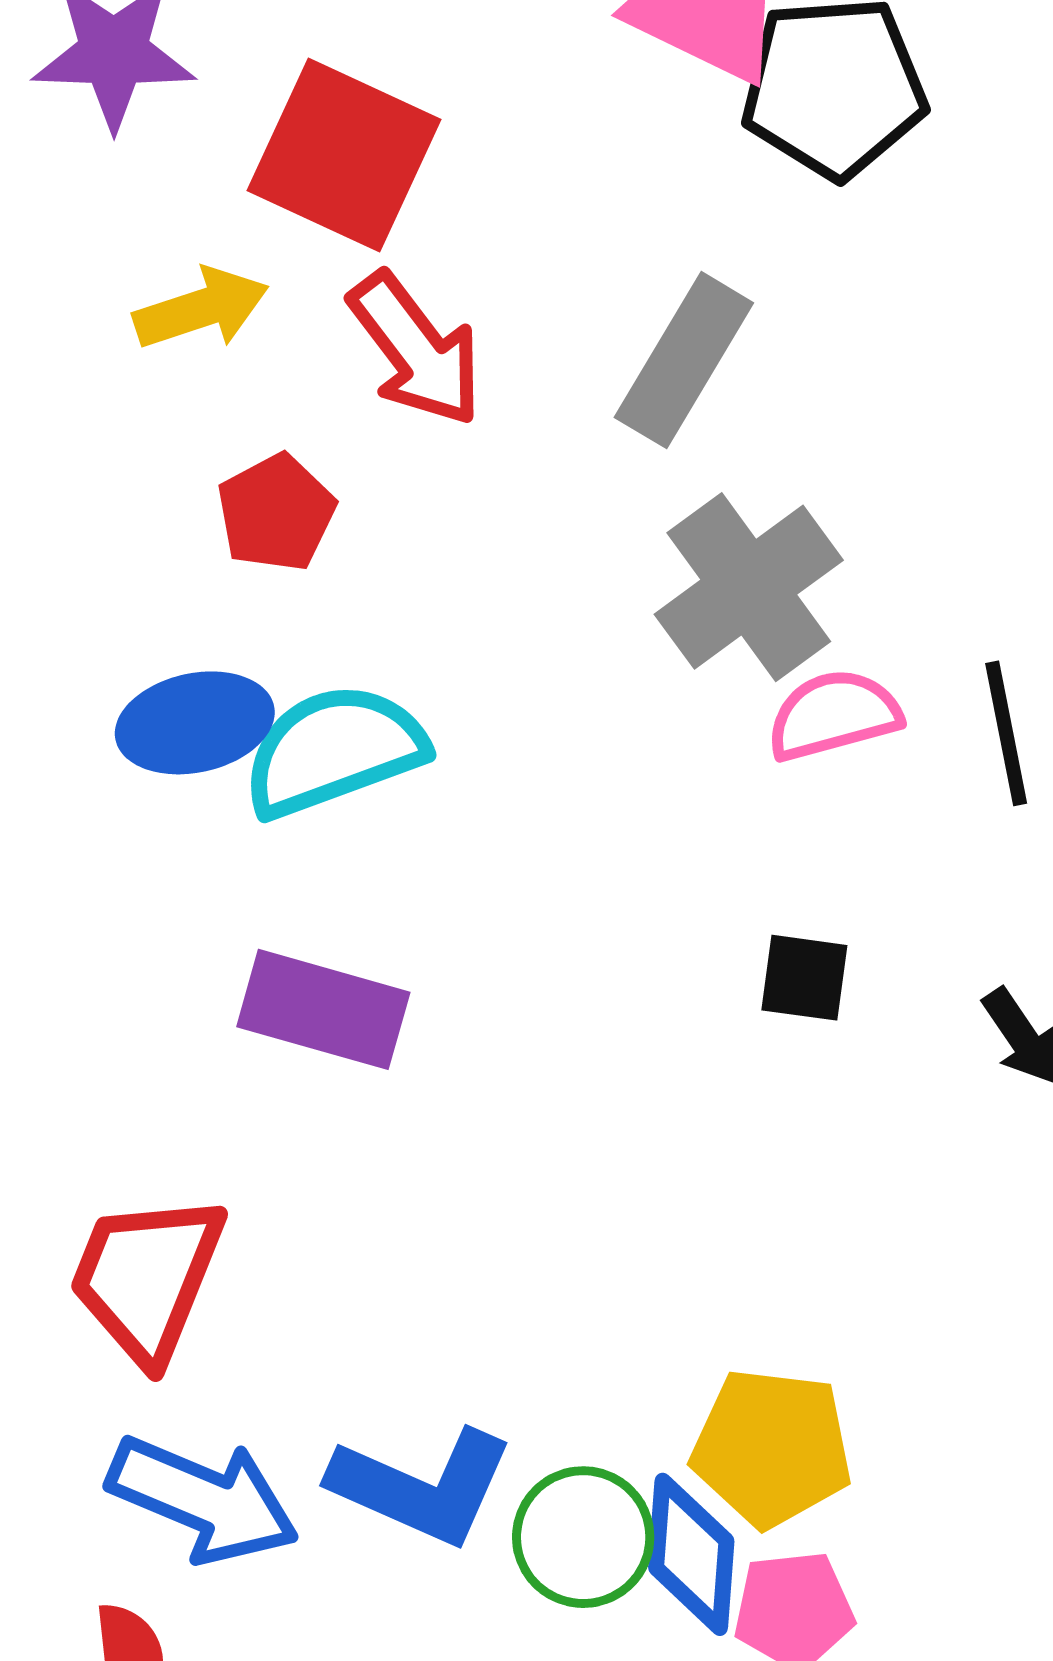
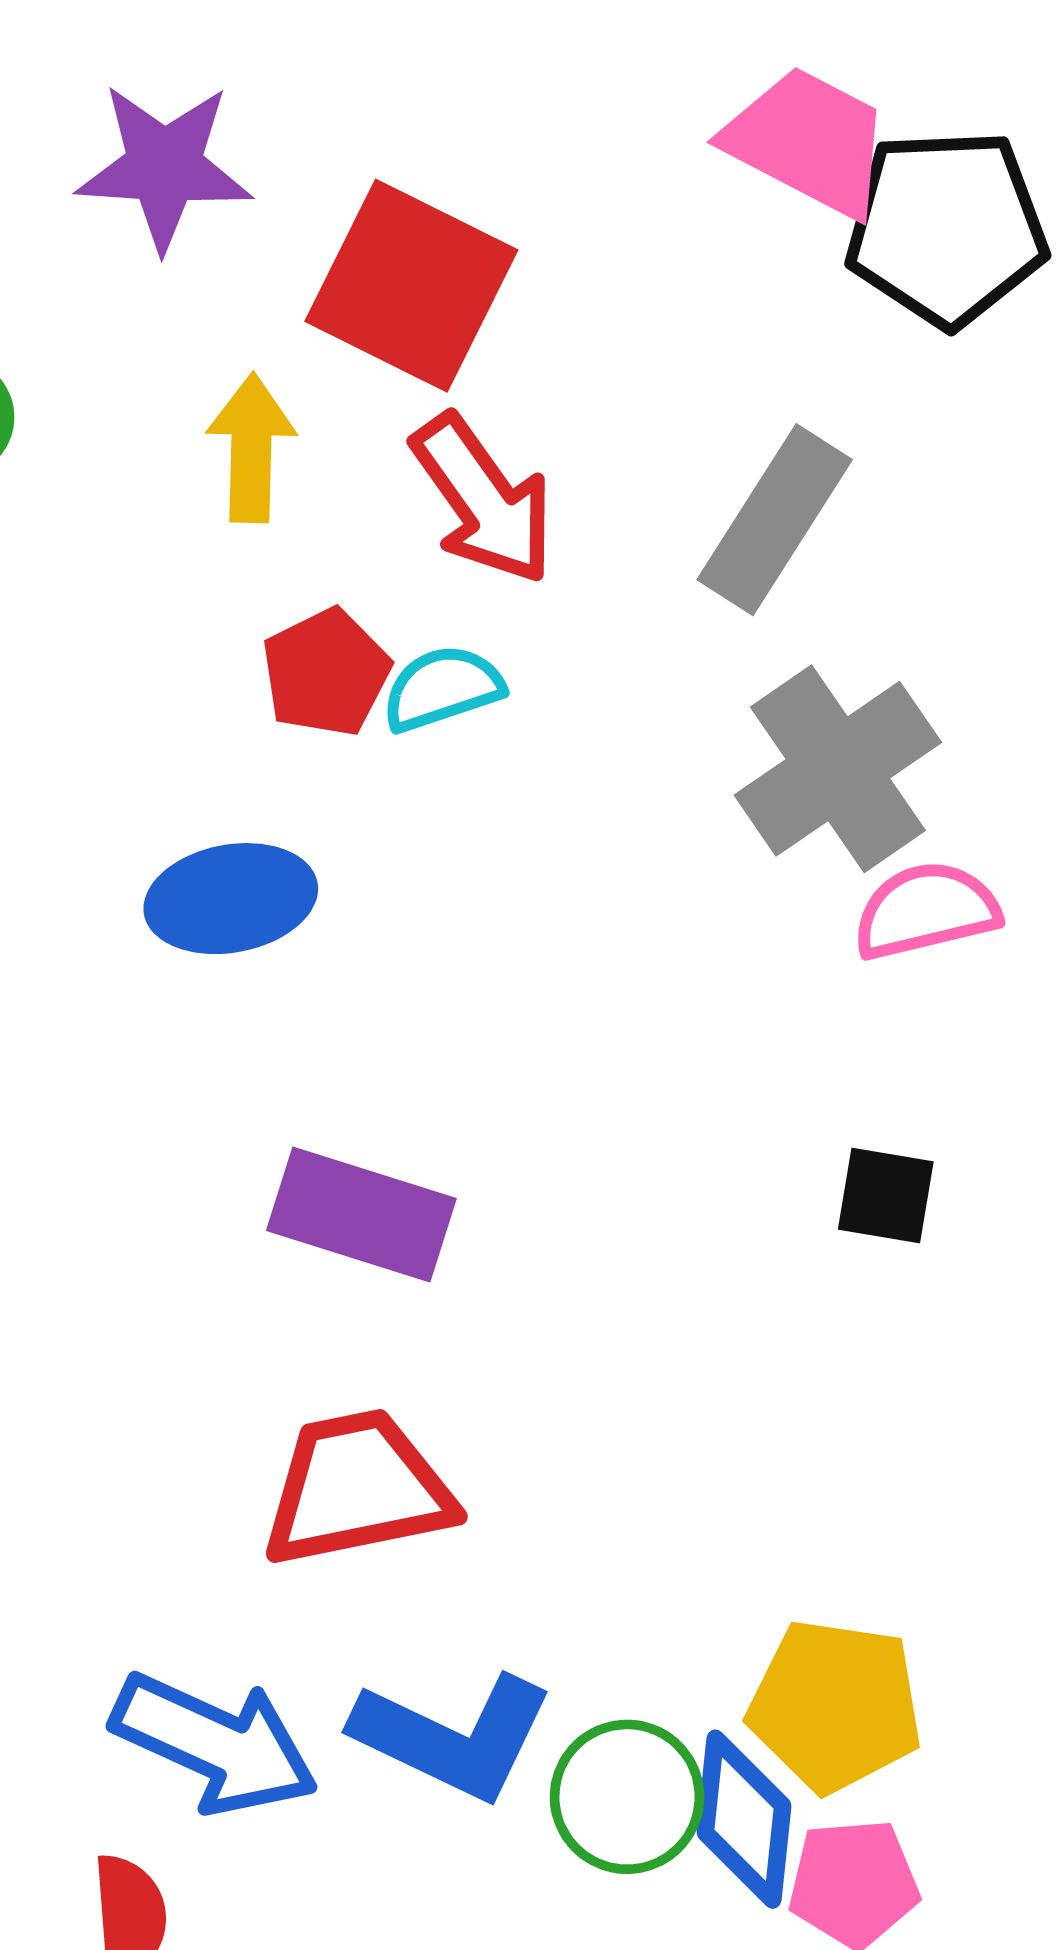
yellow arrow: (201, 309) -> (251, 448), turned -72
cyan semicircle: (334, 750) -> (443, 688), moved, size x0.6
red trapezoid: (147, 1278) -> (357, 1488), moved, turned 55

